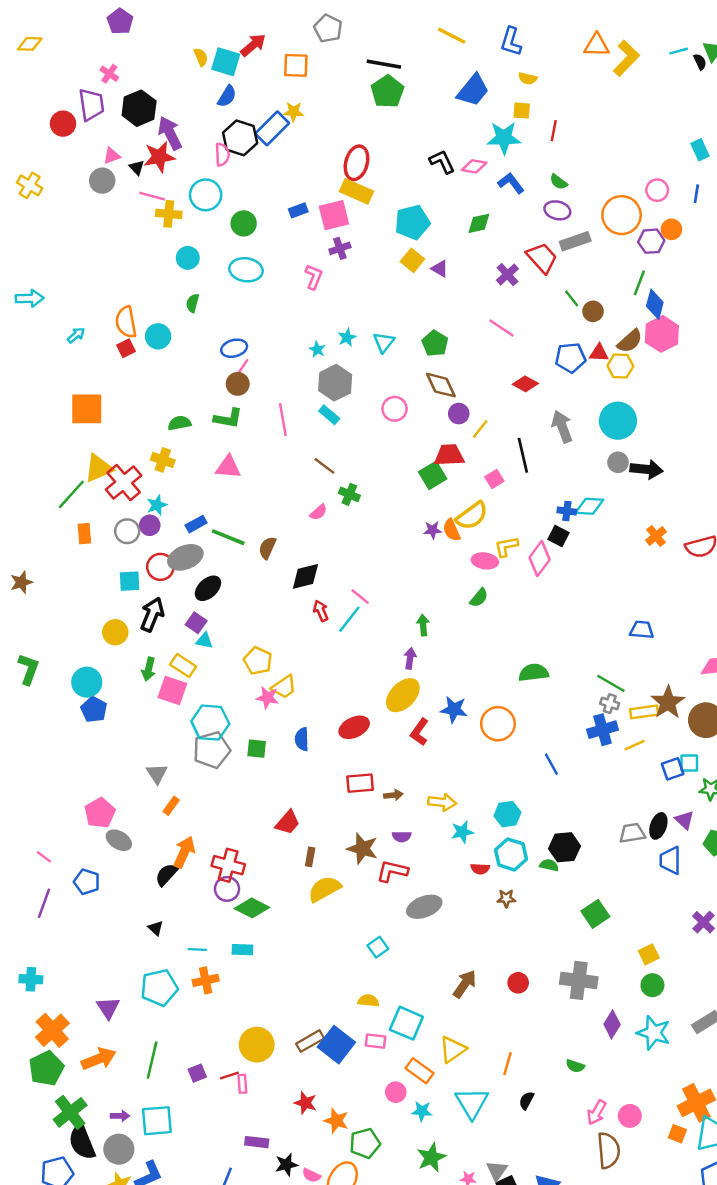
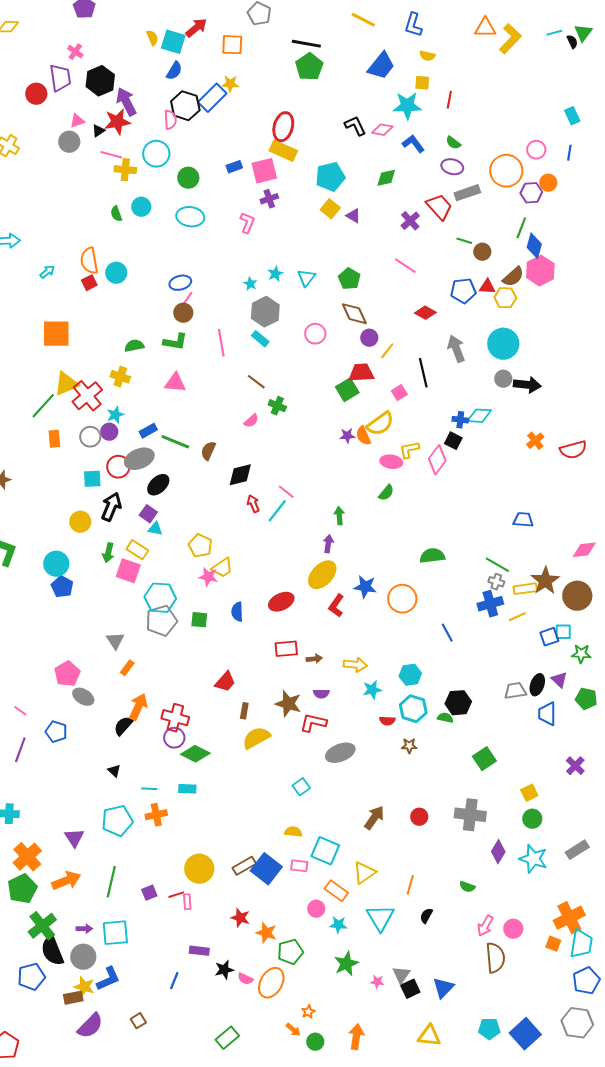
black triangle: (137, 168) -> (98, 131), turned 40
green line: (572, 298) -> (464, 241), turned -35
green semicircle: (193, 303) -> (116, 214), moved, turned -35

